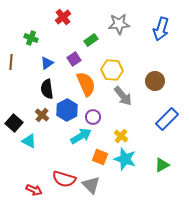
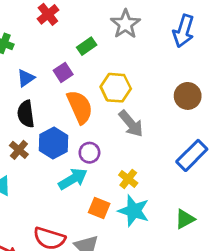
gray star: (119, 24) -> (125, 24), turned -30
brown circle: (155, 81) -> (188, 96), moved

